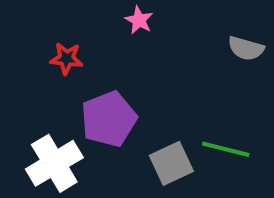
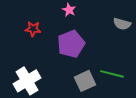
purple pentagon: (109, 119) -> (71, 44), moved

